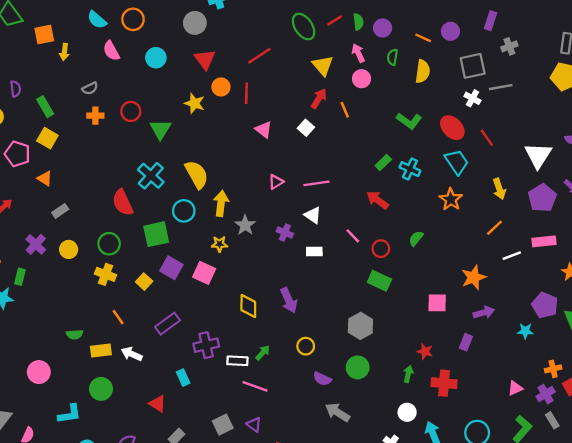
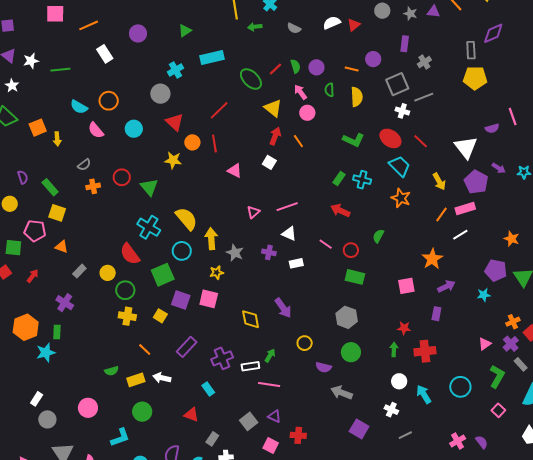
pink rectangle: (544, 241) -> (465, 208), moved
yellow circle: (69, 249) -> (108, 273), moved

